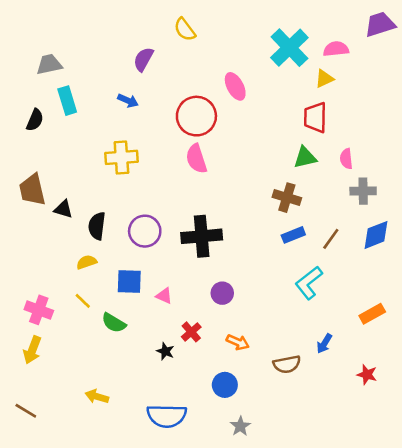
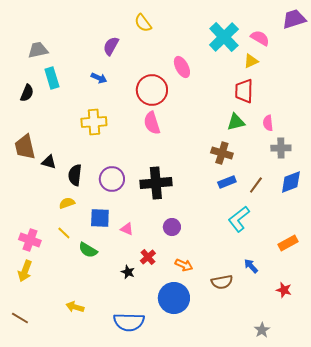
pink semicircle: (336, 49) -> (260, 38), turned 36
blue arrow: (324, 344) -> (251, 266), turned 105
blue circle: (225, 385) -> (174, 298), size x1.6
gray star: (240, 426) -> (262, 330), moved

